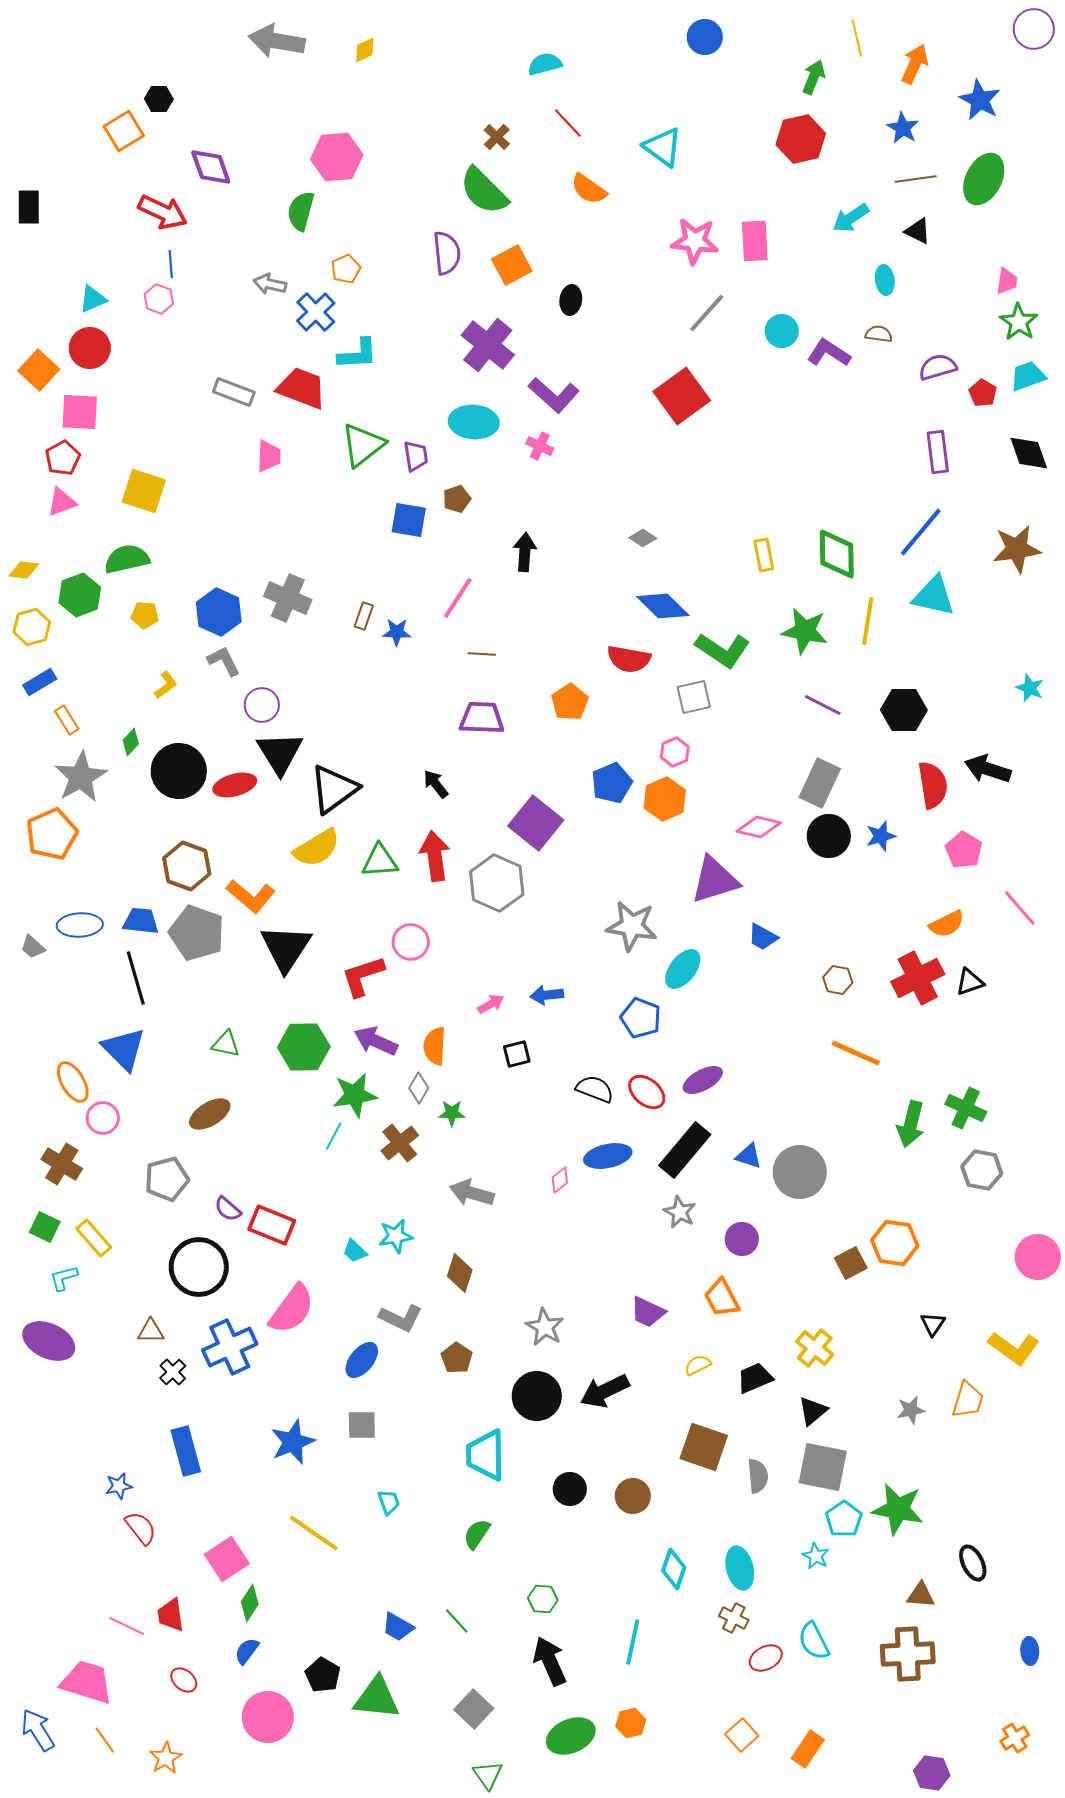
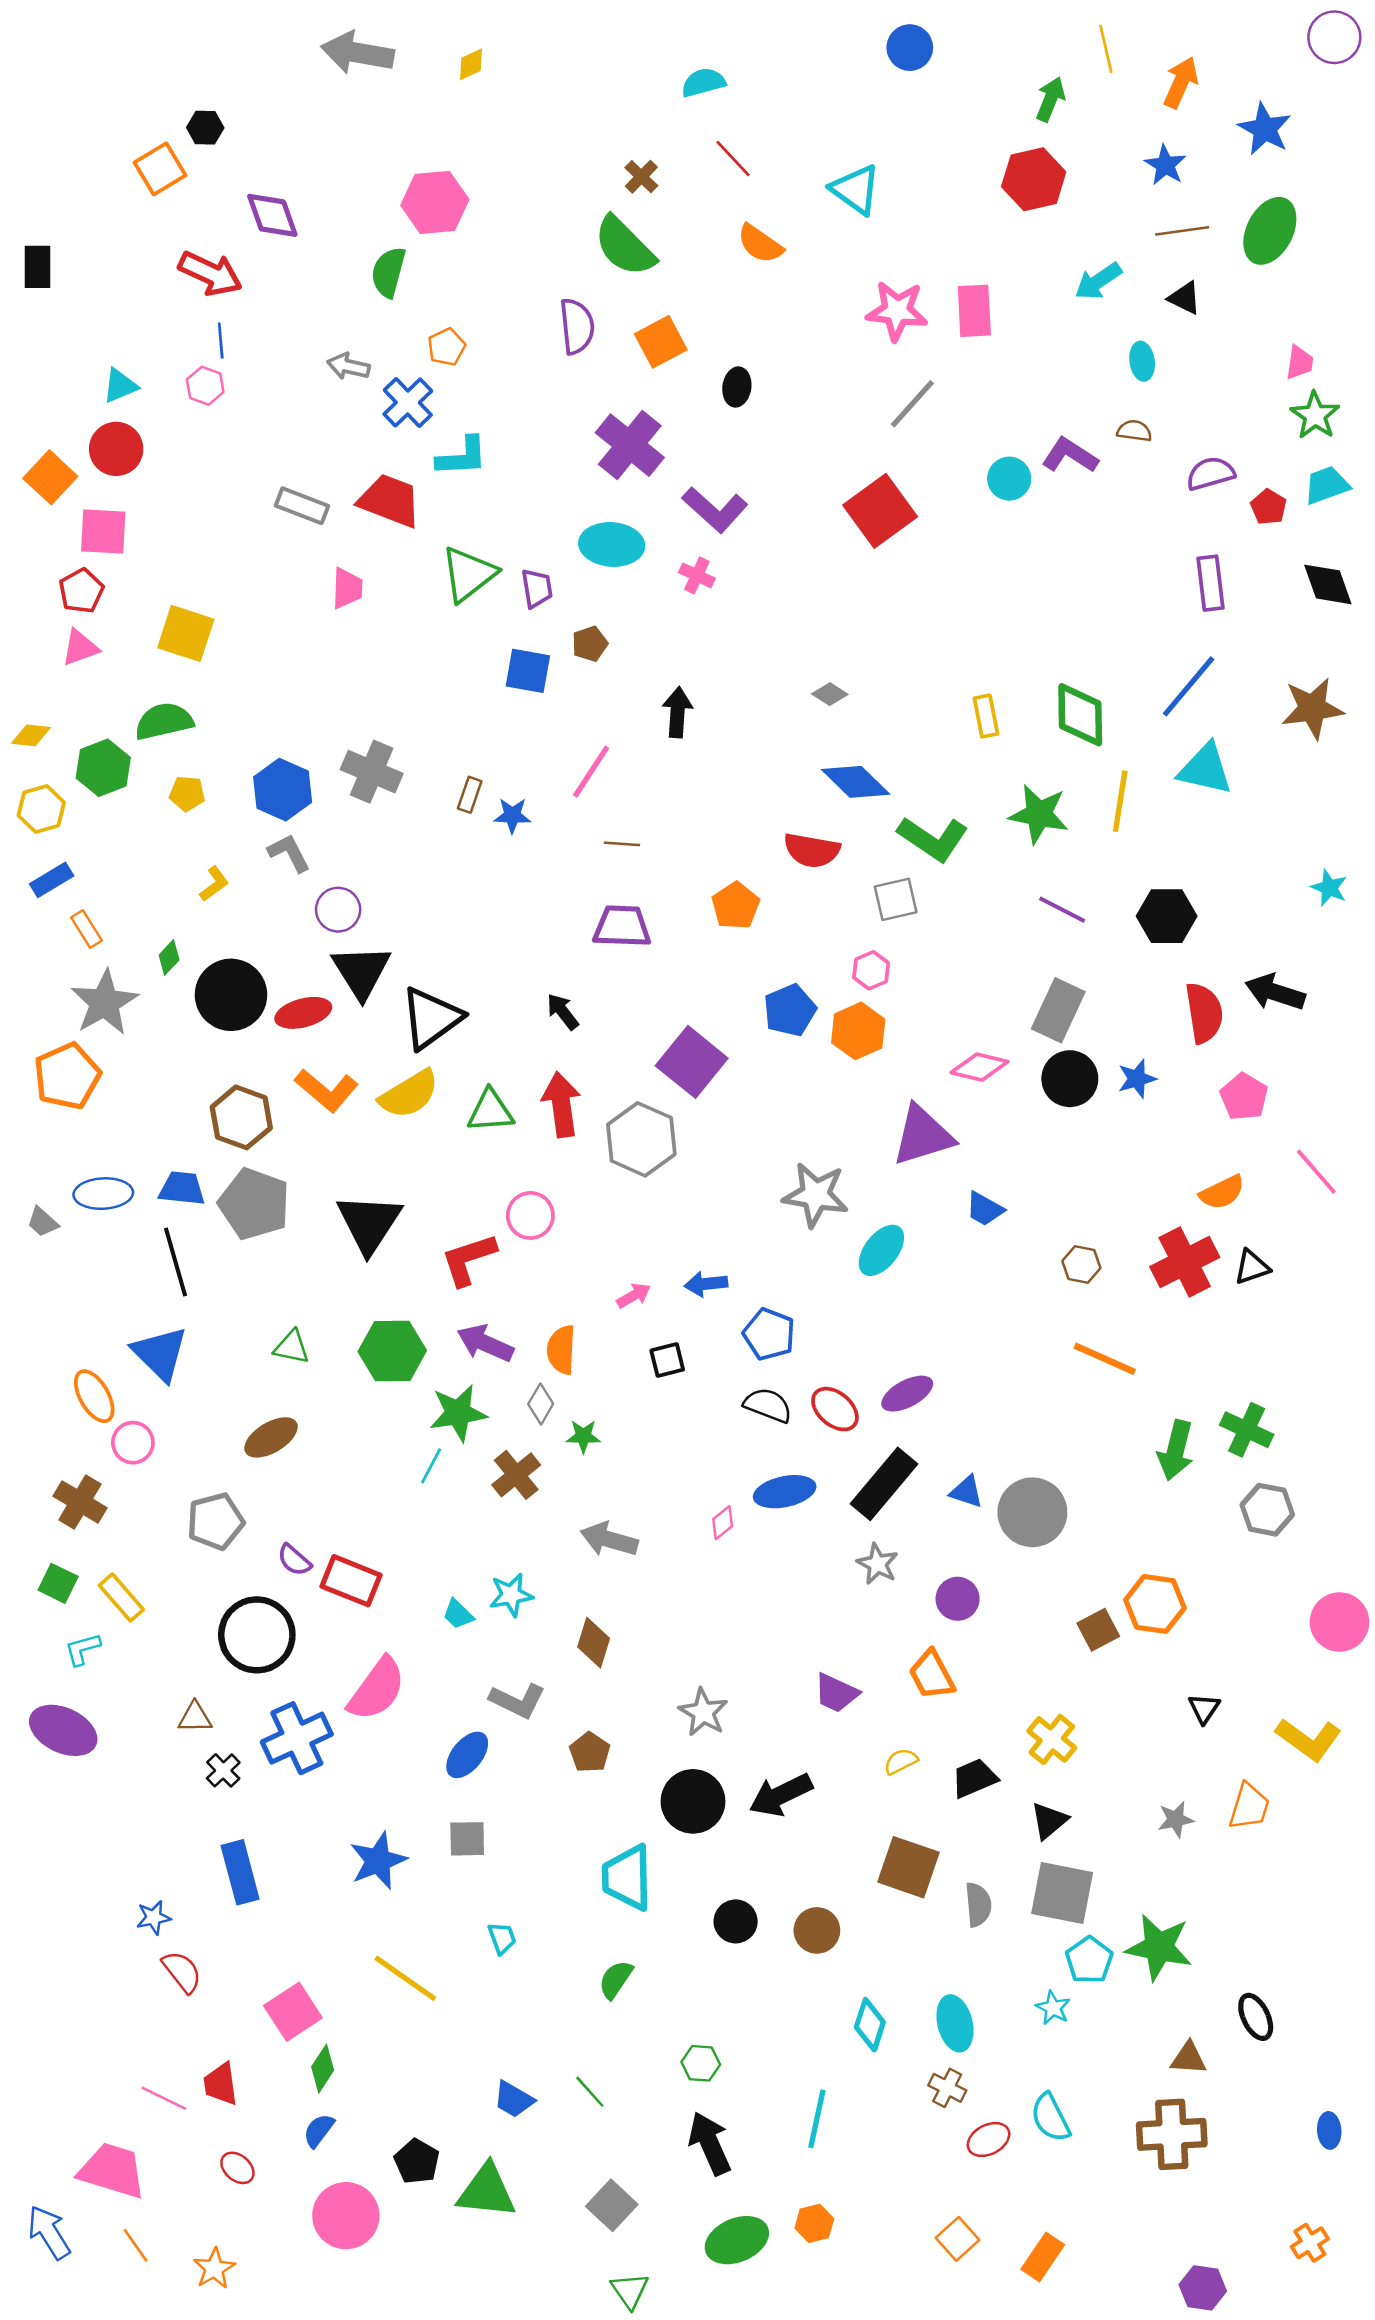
cyan circle: (782, 331) -> (1009, 479), moved
orange L-shape: (251, 896) -> (326, 1090), moved
blue pentagon: (641, 1018) -> (769, 1334), moved

